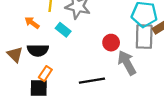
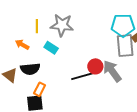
red circle: (111, 43) -> (95, 66), moved
black line: (92, 81) -> (83, 76), moved

